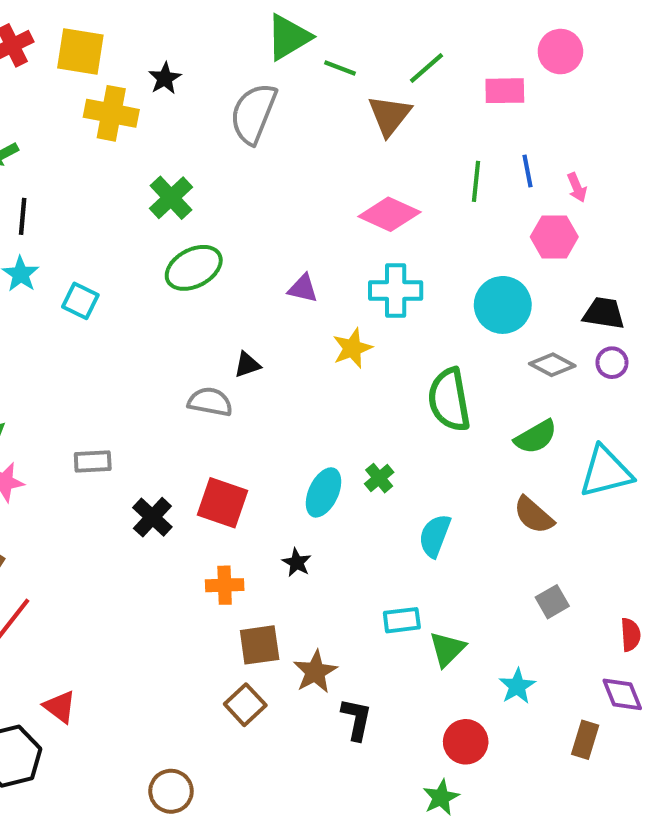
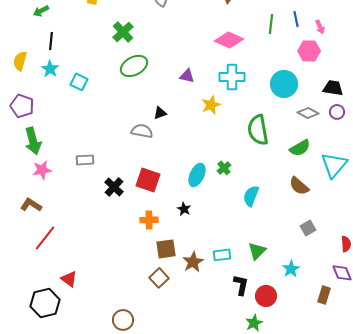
cyan triangle: (606, 472) -> (334, 165), turned -36
cyan rectangle: (402, 620) -> (222, 255), moved
black L-shape: (356, 719) -> (241, 285), moved

